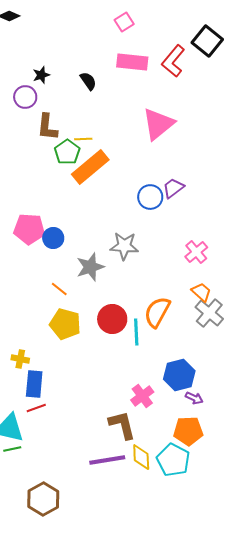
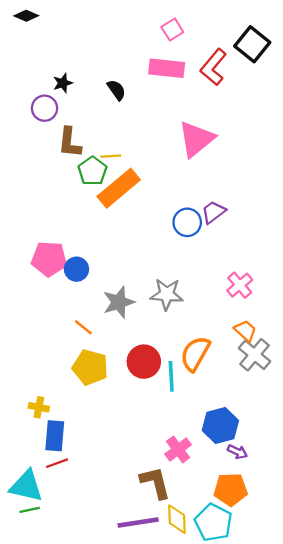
pink square: (124, 22) -> (172, 29), moved
gray star: (124, 246) -> (167, 294), moved

